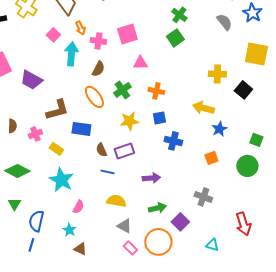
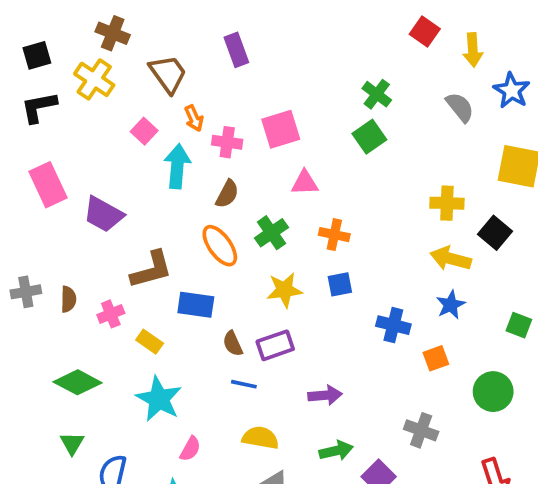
yellow arrow: (203, 108) -> (451, 259), moved
blue cross: (173, 141) -> (393, 325), moved
green circle: (247, 166) -> (493, 392), moved

